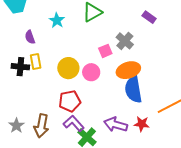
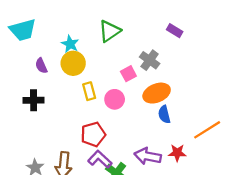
yellow rectangle: (36, 61) -> (89, 91), moved
yellow circle: (68, 68) -> (73, 63), moved
blue semicircle: (133, 89) -> (164, 114), size x0.6

